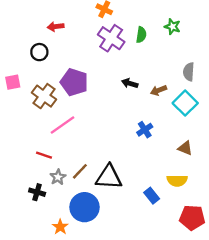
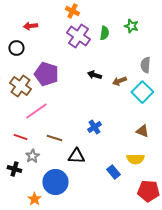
blue cross: (145, 130) -> (94, 127), moved
brown line: (80, 171) -> (54, 138), moved, turned 63
black triangle: (109, 177) -> (76, 156), size x0.7

